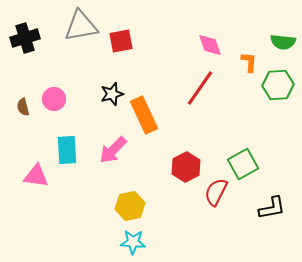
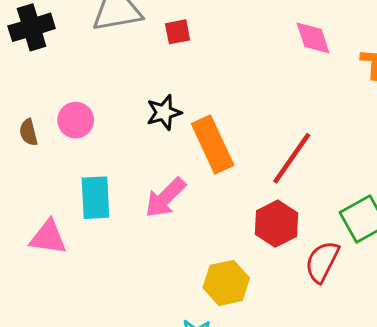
red square: (121, 41) -> (178, 32), size x0.7
red line: (200, 88) -> (292, 158), moved
yellow hexagon: (130, 206) -> (226, 283), moved

